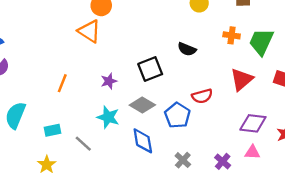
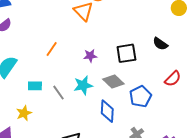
red semicircle: (202, 96) -> (173, 79), moved, turned -42
cyan star: (108, 117) -> (83, 85), turned 30
gray line: (83, 144) -> (58, 93), moved

